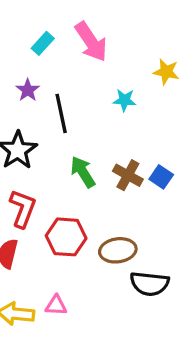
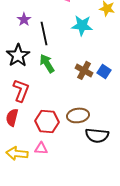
cyan star: (124, 100) -> (82, 25), size x1.5
green arrow: (83, 172) -> (47, 63), moved
red hexagon: (66, 237) -> (47, 121), moved

